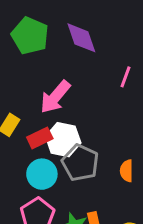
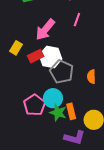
pink line: (125, 77) -> (77, 20), moved
cyan circle: (42, 174) -> (53, 98), moved

